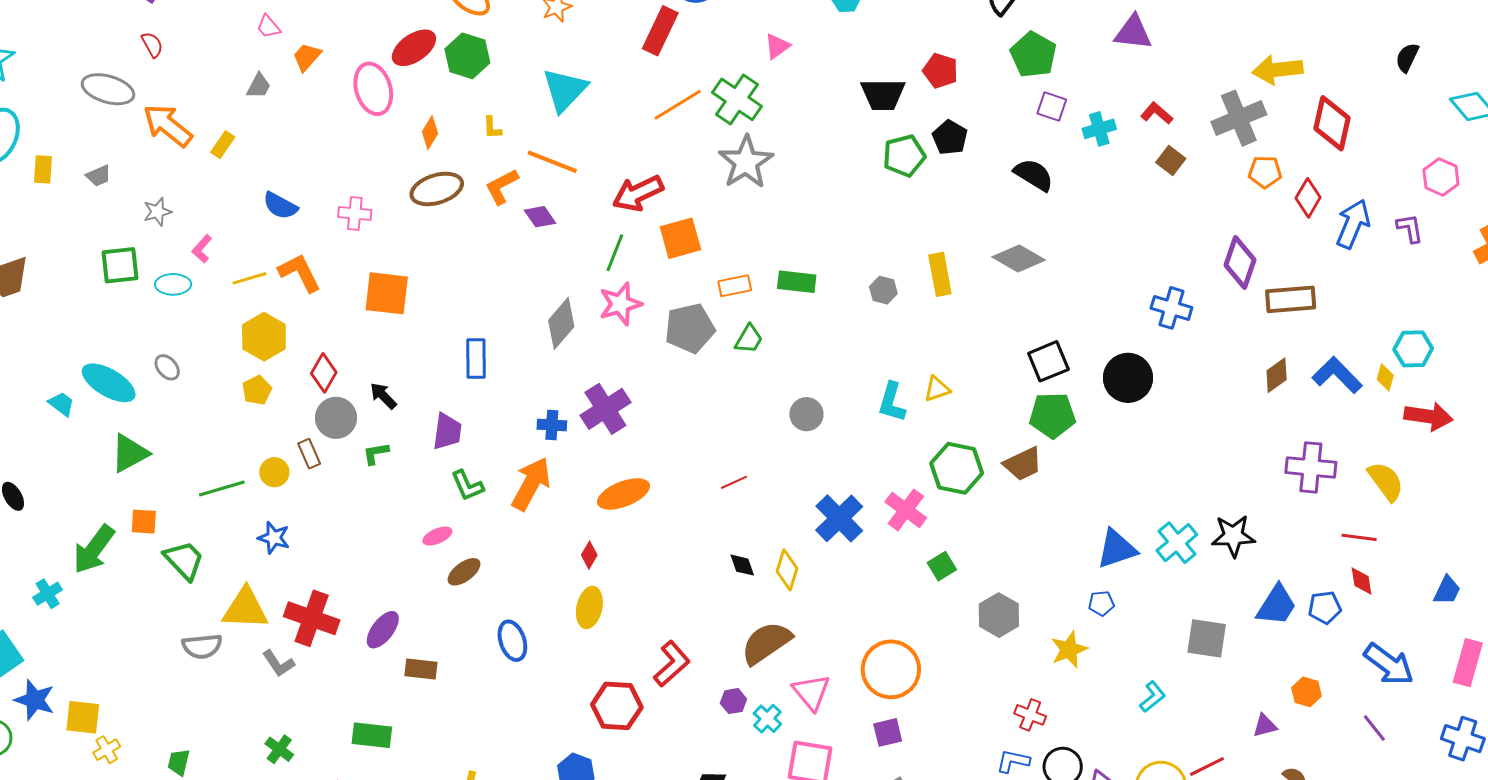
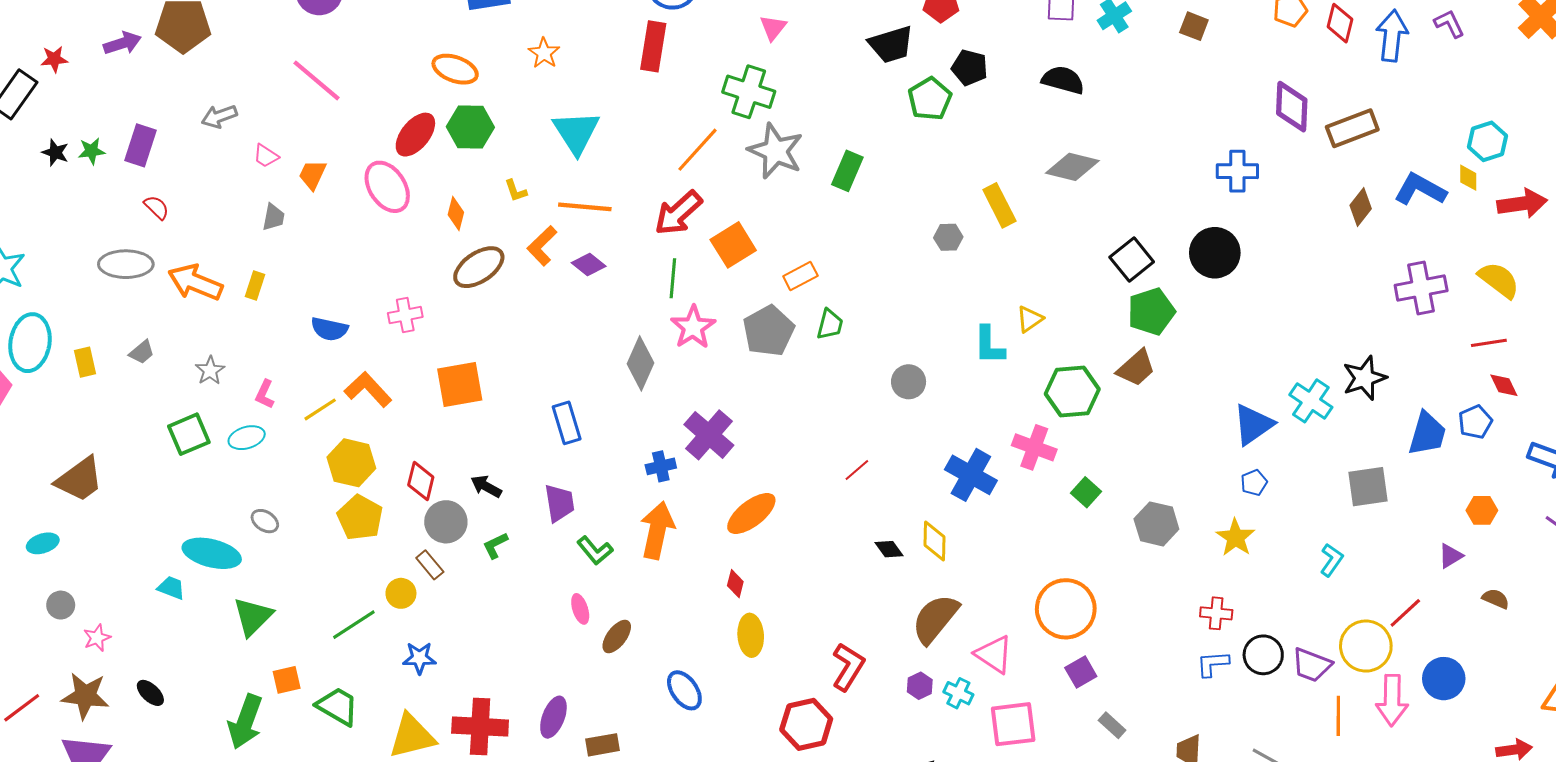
orange line: (678, 105) -> (698, 150), moved
green rectangle: (797, 282) -> (847, 171), moved, turned -57
yellow pentagon: (257, 390) -> (360, 518), size x1.5
pink ellipse: (437, 536) -> (580, 609), turned -68

